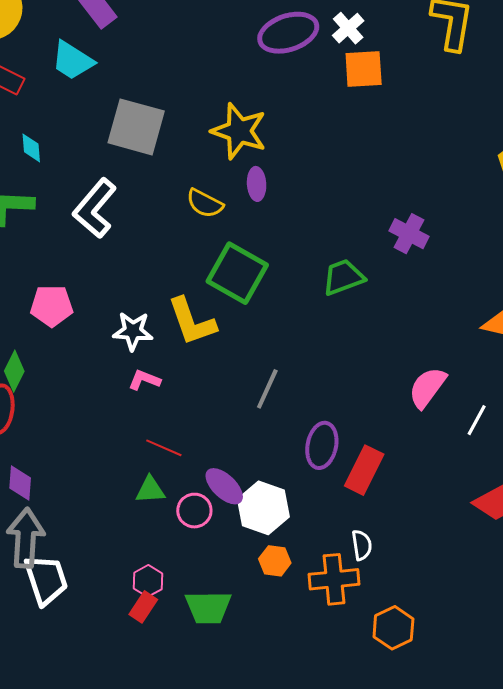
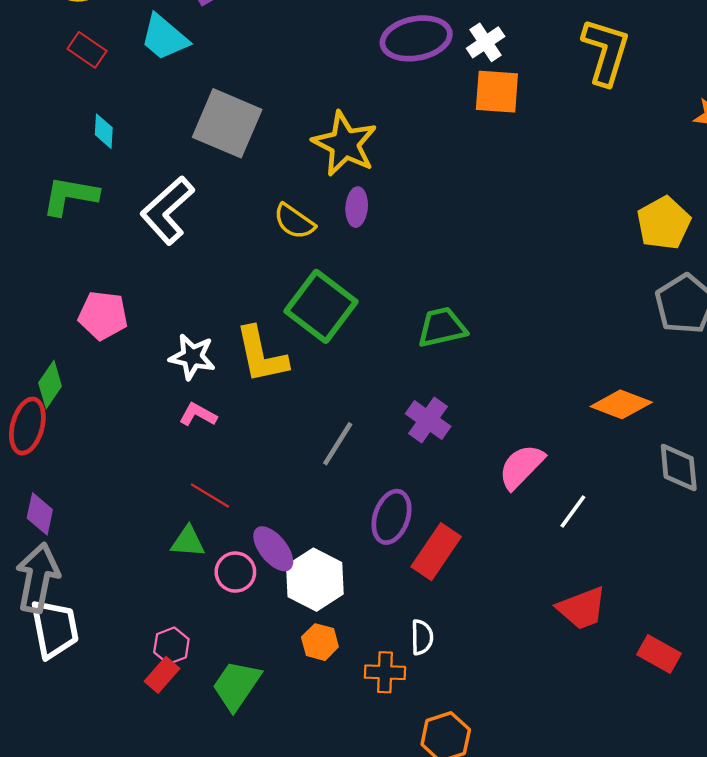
purple cross: (409, 234) -> (428, 420), moved
orange cross: (334, 579) -> (385, 672), size x0.7
green trapezoid: (208, 607) -> (236, 685), turned 117

